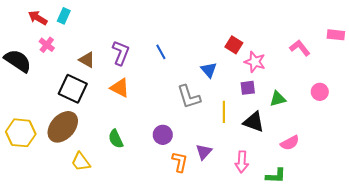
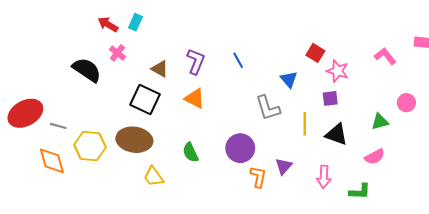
green triangle: (278, 99) -> (380, 122), moved
brown ellipse: (63, 127) -> (134, 140), turned 56
purple circle: (163, 135) -> (240, 148), size x1.4

